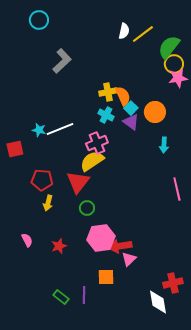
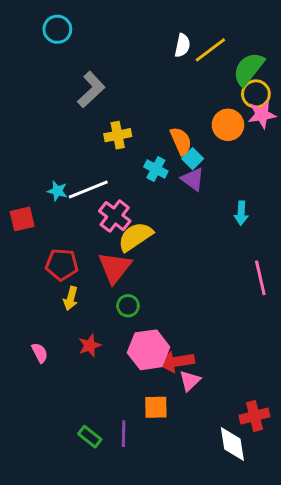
yellow cross: (108, 92) -> (118, 135), moved
orange circle: (155, 112) -> (228, 125), moved
pink cross: (97, 143) -> (115, 216), moved, turned -30
red star: (59, 246) -> (90, 345), moved

